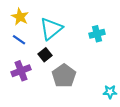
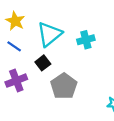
cyan cross: (97, 34) -> (86, 40), moved

